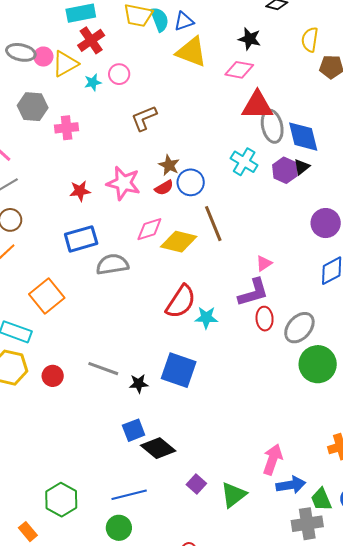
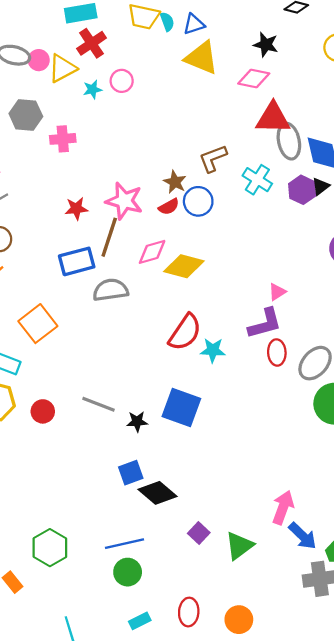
cyan semicircle: (160, 19) -> (167, 22), size x0.7
brown L-shape: (144, 118) -> (213, 158), moved
brown line: (213, 224) -> (109, 237), moved, turned 39
blue arrow: (291, 485) -> (303, 536), turned 52
green circle: (119, 528) -> (128, 572), moved

